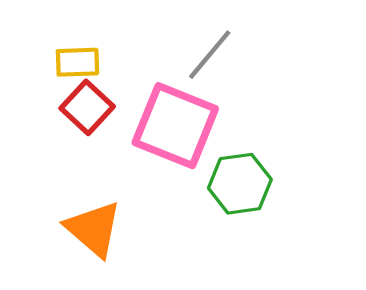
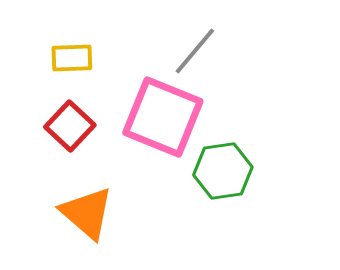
red square: (87, 107) -> (70, 126), moved

